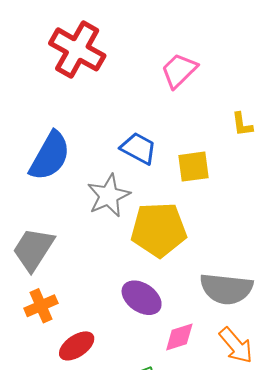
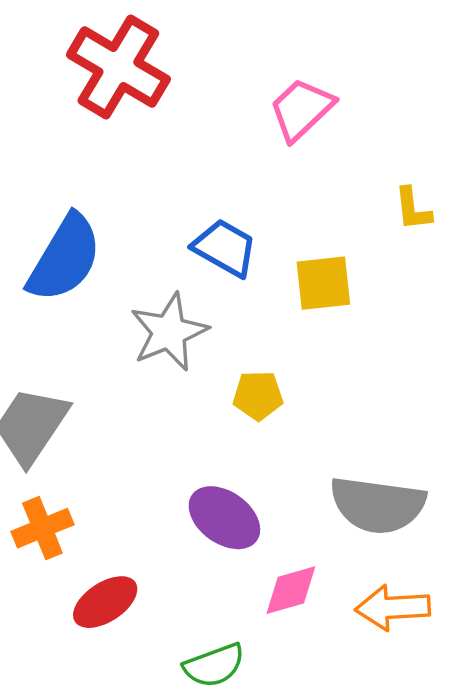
yellow pentagon: (159, 230) -> (258, 395), size x0.5
orange arrow: (236, 345) -> (393, 608), turned 126

